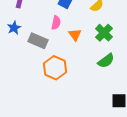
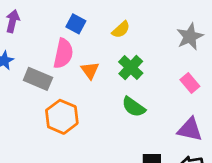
pink semicircle: (56, 23) -> (63, 53), size x1.5
green semicircle: (106, 61) -> (134, 107), turned 72

